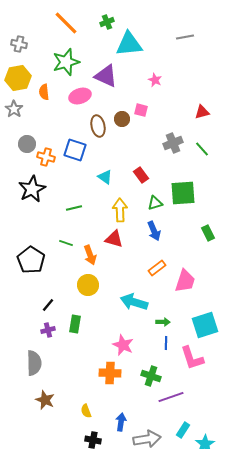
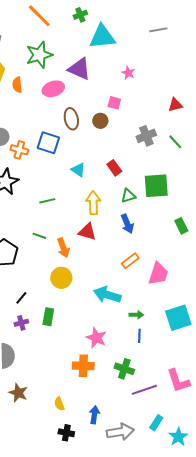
brown circle: (122, 119) -> (100, 121), moved
pink L-shape: (192, 358) -> (178, 381), moved

